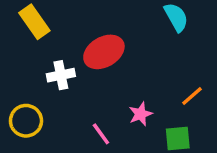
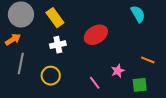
white cross: (61, 75) -> (58, 45), moved
orange line: (192, 96) -> (148, 60), turned 64

